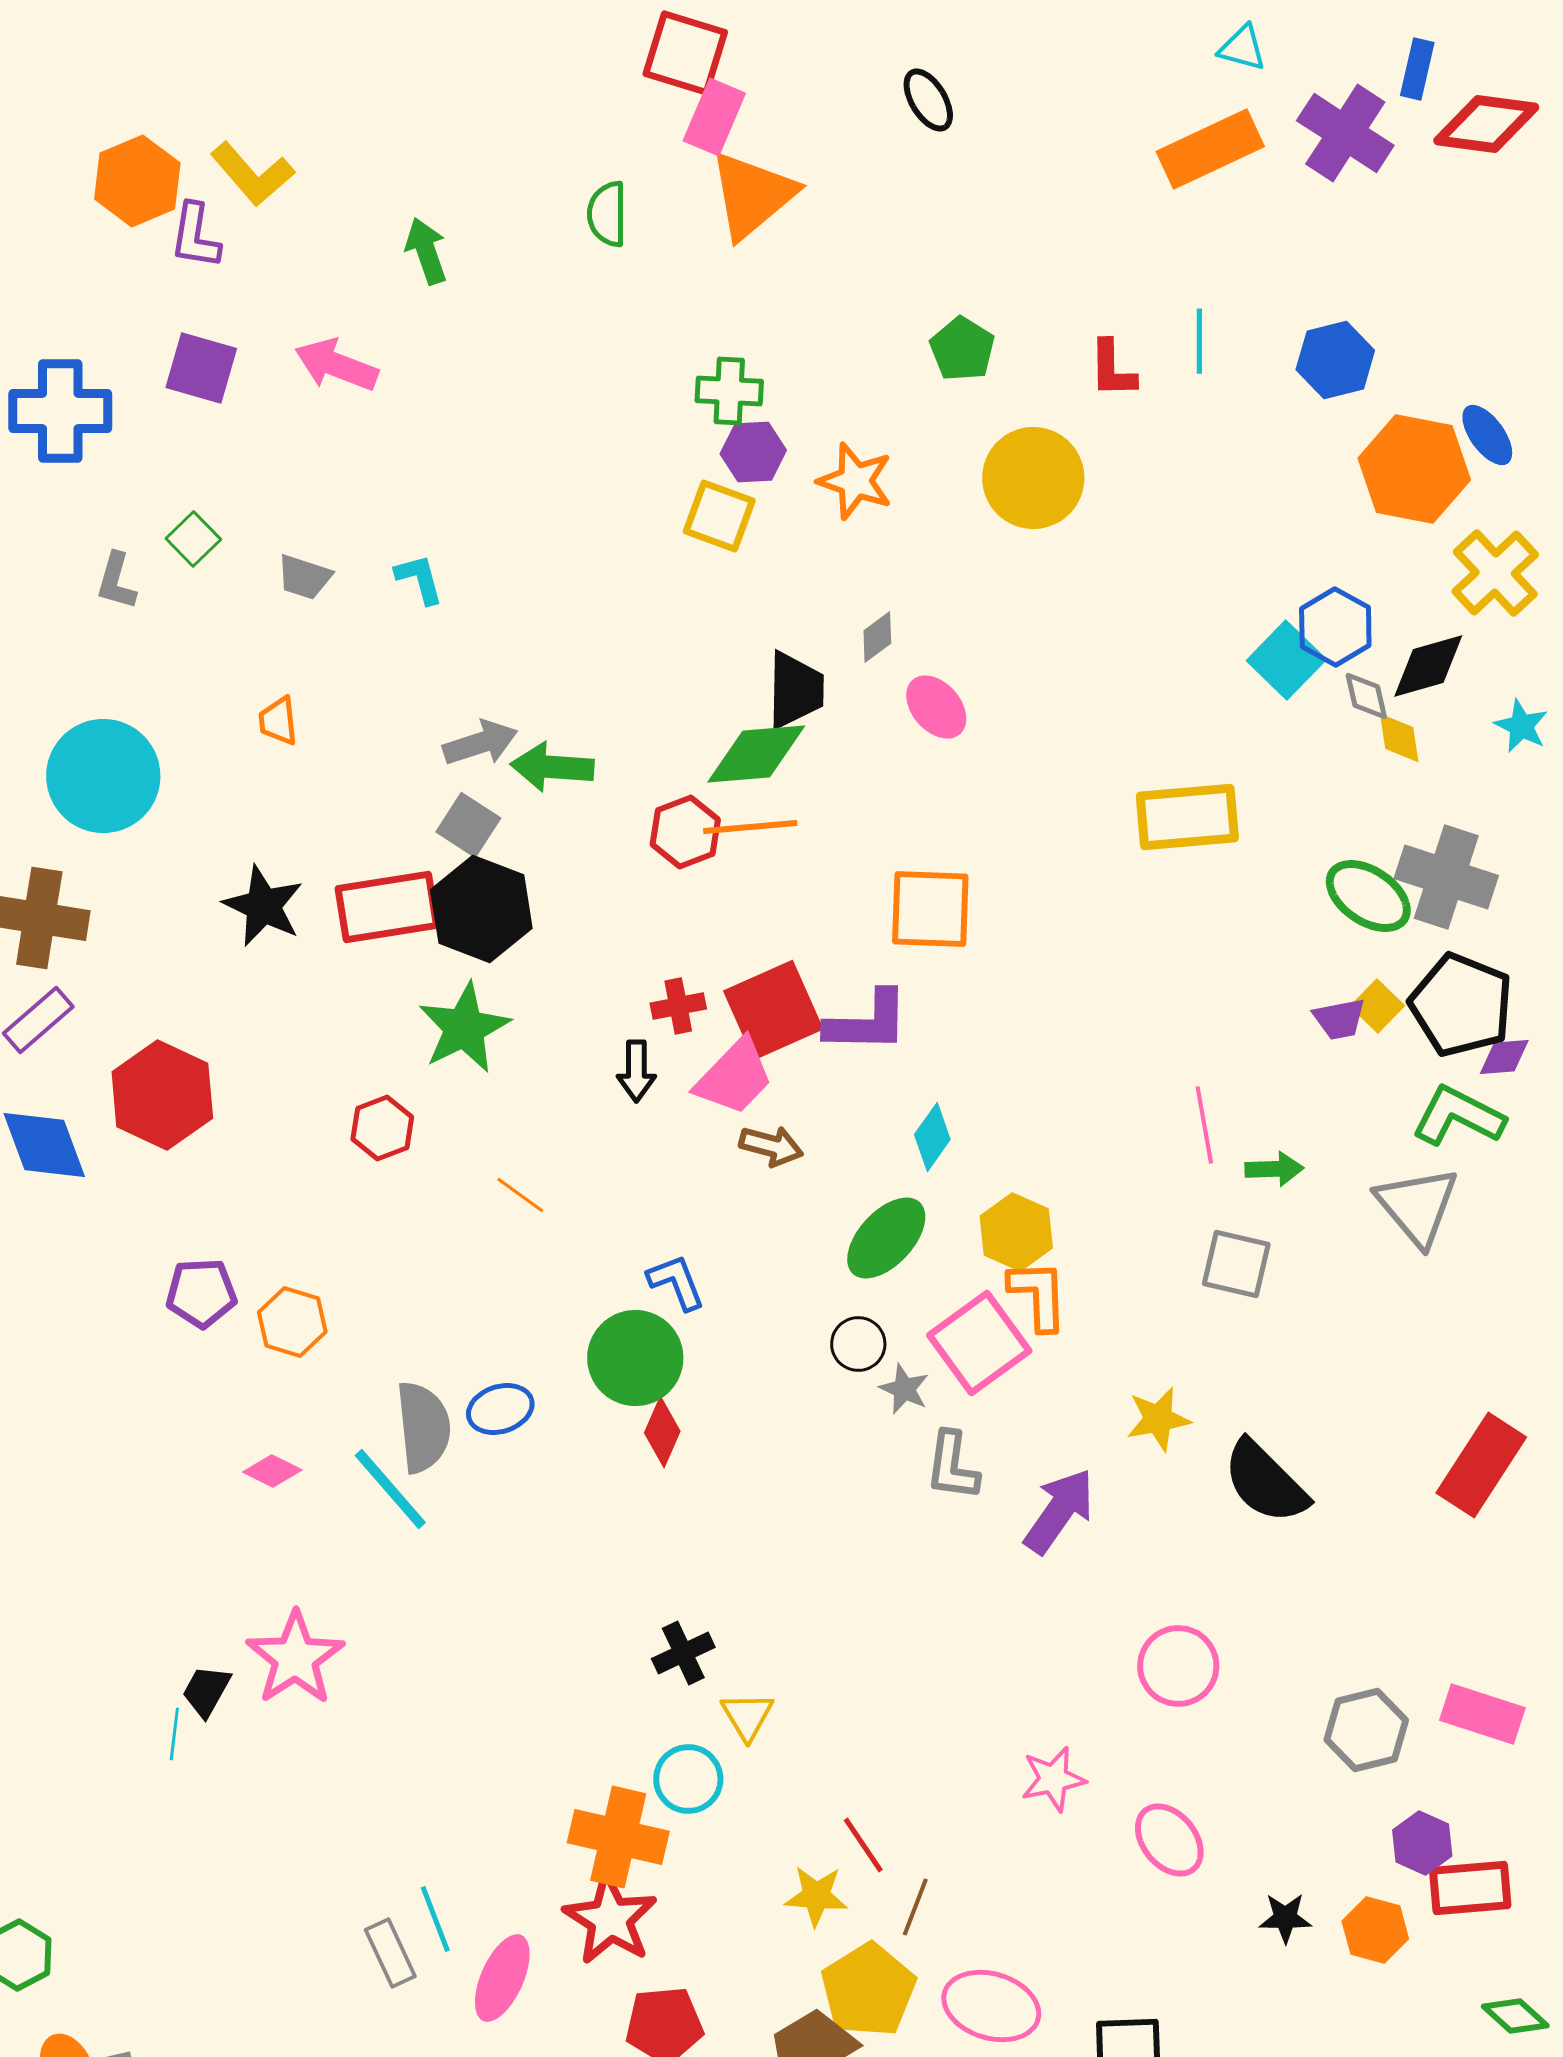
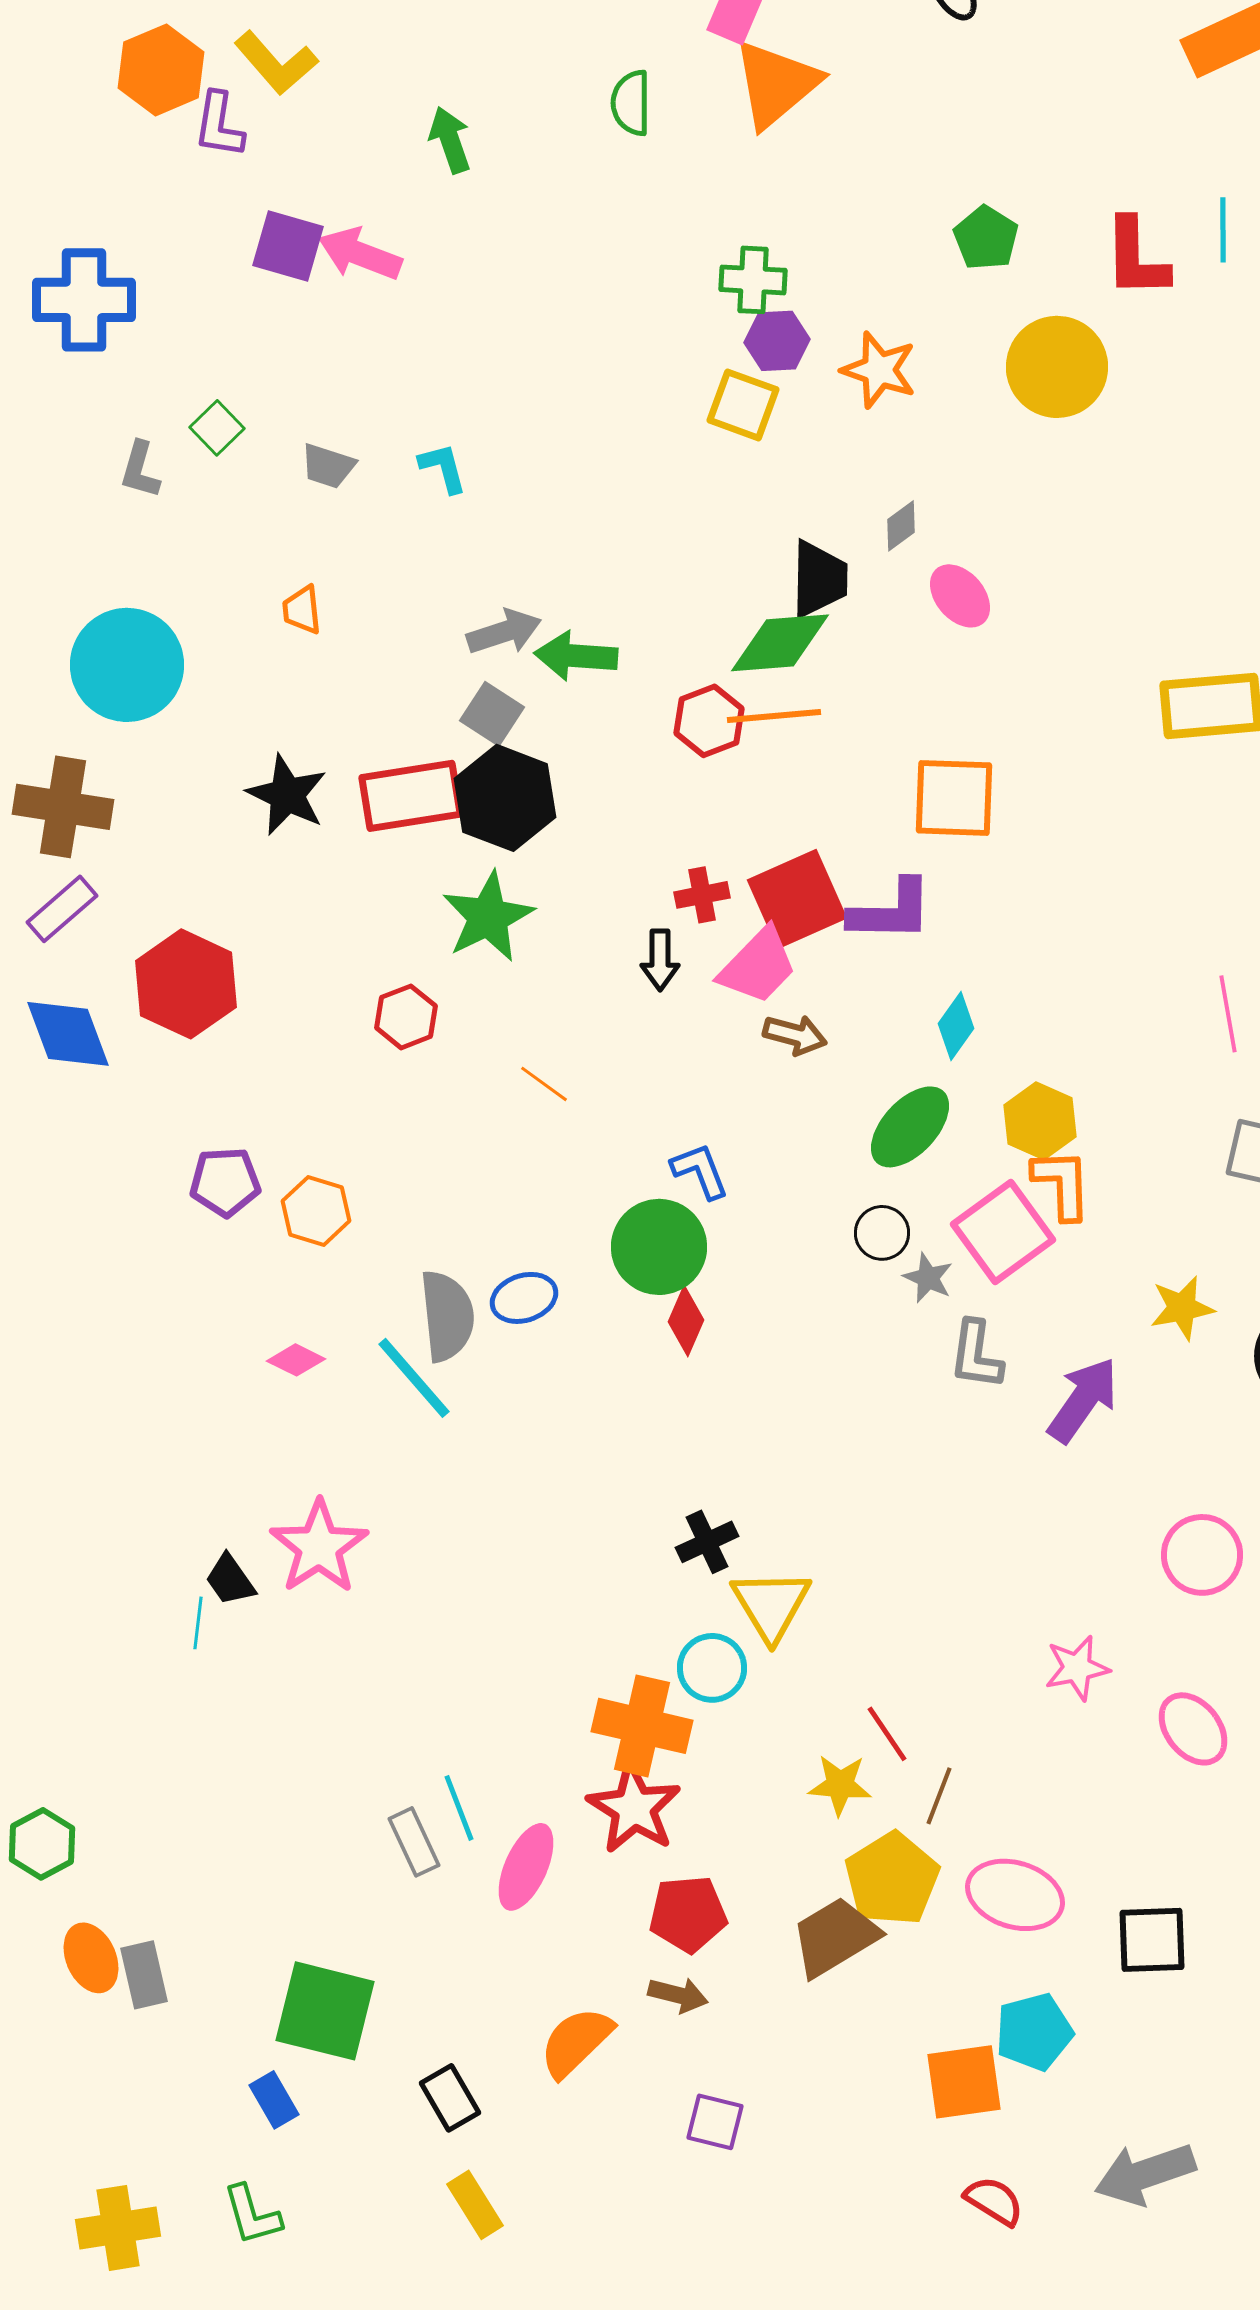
purple square: (201, 368) -> (288, 246), moved
red L-shape: (1112, 369) -> (1136, 258), size x1.4
black trapezoid: (206, 1691) -> (230, 1580), turned -64
yellow triangle: (747, 1716) -> (771, 1605), size x1.5

